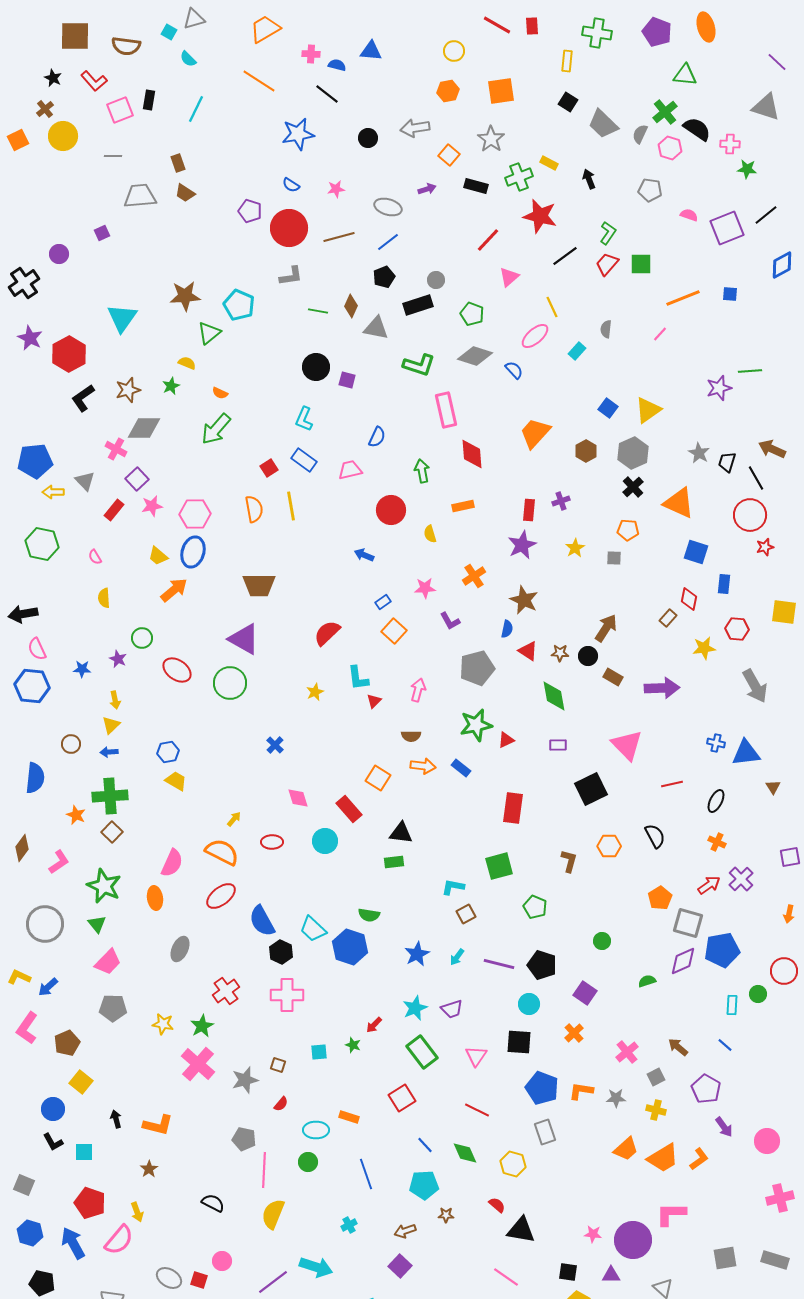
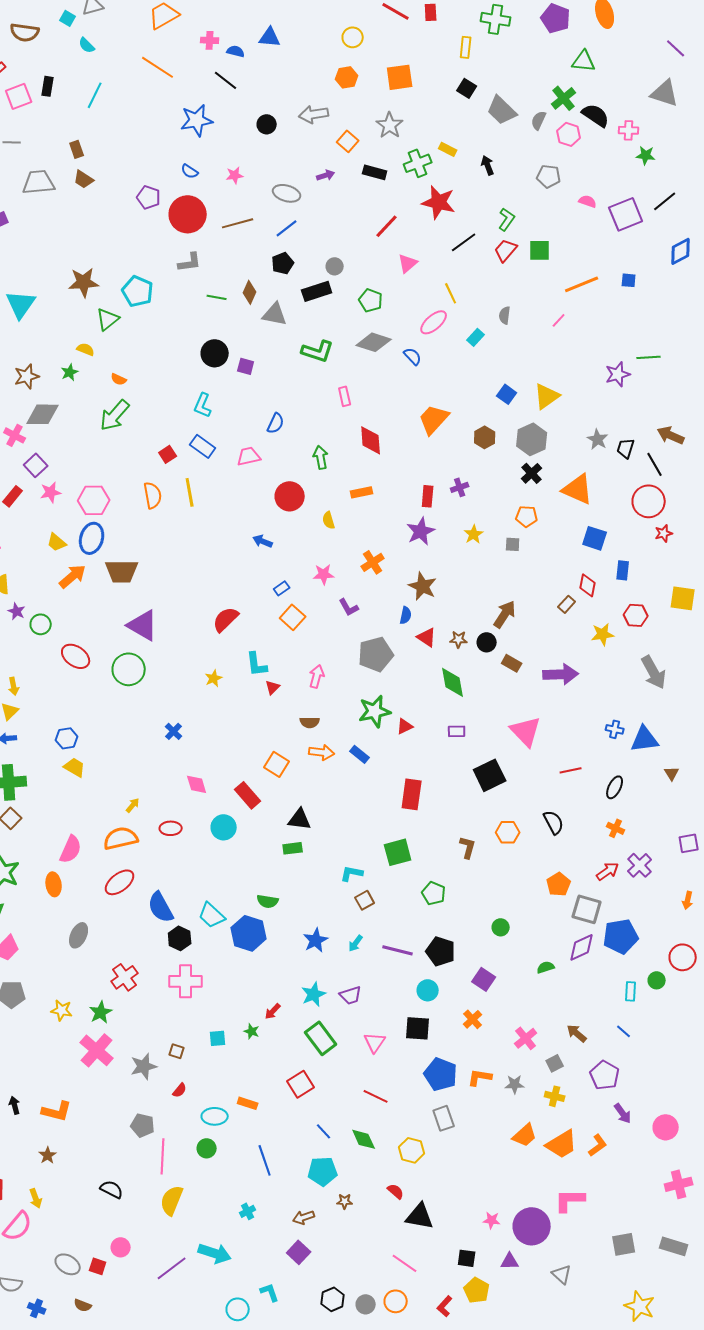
pink rectangle: (446, 410) -> (345, 396), size x0.6
brown trapezoid: (259, 585) -> (122, 571), moved
purple star: (118, 659) -> (17, 611), moved
orange semicircle: (222, 852) -> (121, 838), turned -40

